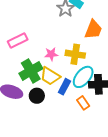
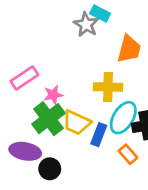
pink star: (51, 54) -> (53, 95), moved
black circle: (37, 96) -> (50, 169), moved

